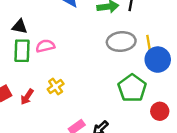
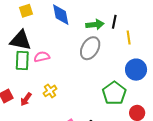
black triangle: (20, 27) -> (21, 40), size x1.6
gray ellipse: (121, 42) -> (90, 48), moved, turned -55
yellow line: (149, 43) -> (129, 37), moved

